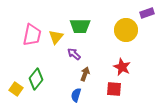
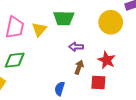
purple arrow: (74, 54) -> (76, 47), moved, turned -40
brown arrow: (85, 74) -> (79, 67), moved
green diamond: (36, 79) -> (15, 60), moved, turned 45

